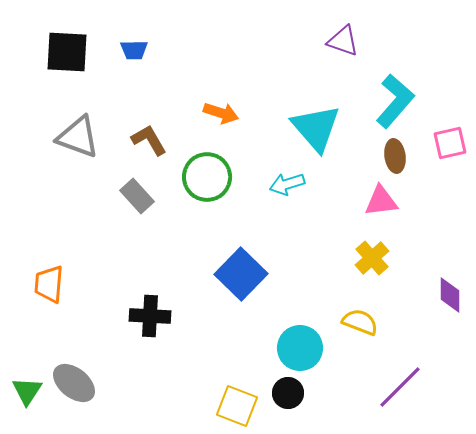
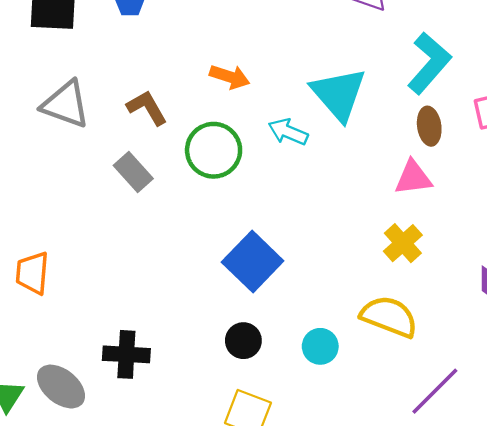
cyan arrow: (287, 184) -> (288, 132), moved, turned 40
black cross: (150, 316) -> (126, 354), moved
yellow semicircle: (360, 322) -> (389, 317), size x1.4
cyan circle: (300, 348) -> (320, 346), size x0.7
black circle: (288, 393) -> (243, 341), moved

